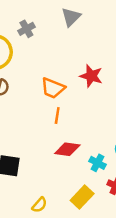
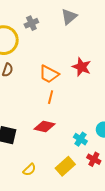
red diamond: (67, 149) -> (45, 127), moved

